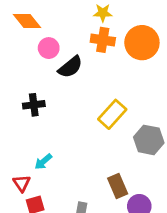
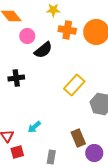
yellow star: (103, 13) -> (53, 10), moved
cyan arrow: (43, 162) -> (34, 127), moved

